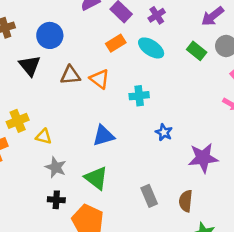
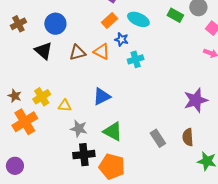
blue star: (164, 132) -> (121, 39), moved
blue triangle: (104, 136) -> (102, 97), moved
black cross: (56, 200) -> (84, 155), size x1.5

